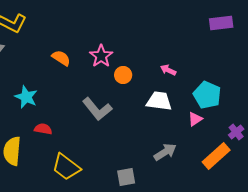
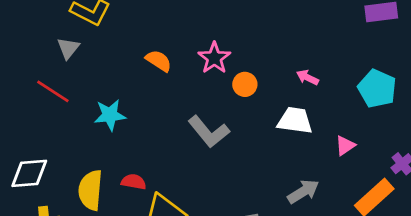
cyan pentagon: (207, 95) -> (377, 89), moved
cyan star: (26, 97) -> (110, 115), turned -30
red semicircle: (43, 129) -> (134, 182), moved

